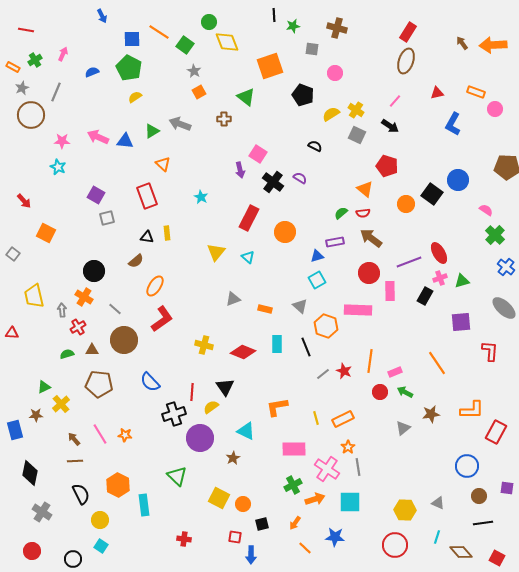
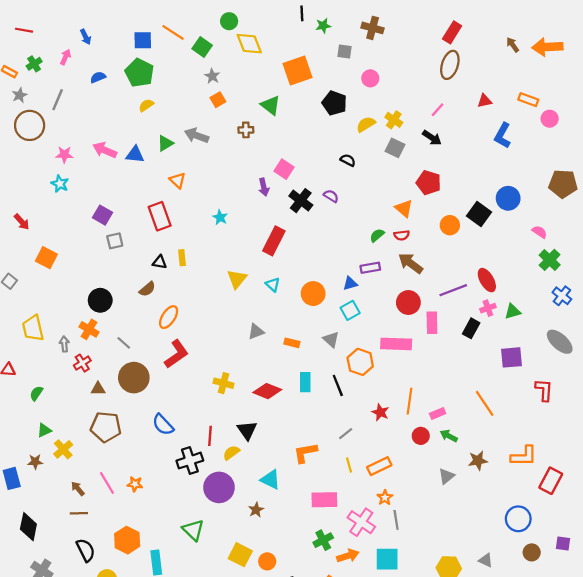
blue arrow: (102, 16) -> (86, 37), moved
orange circle: (285, 232) -> (313, 294), moved
green semicircle: (67, 354) -> (36, 393), moved, turned -40
gray line: (323, 374) -> (346, 434), moved

